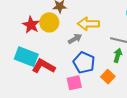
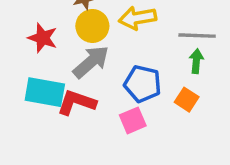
yellow circle: (49, 22) -> (92, 26), moved
gray arrow: (75, 39) -> (91, 62), moved, size x1.6

